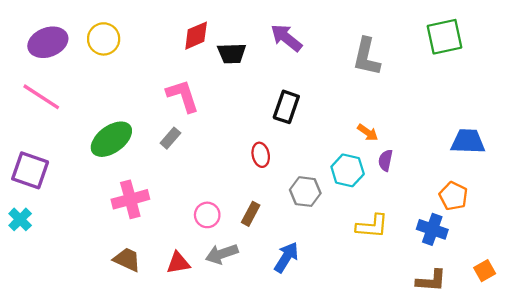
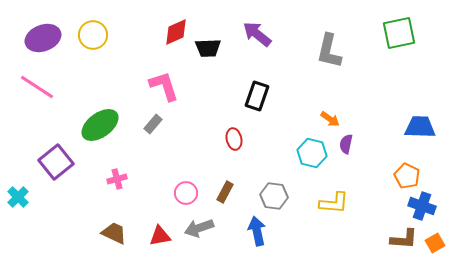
purple square: (30, 170) -> (56, 162), moved, turned 32
gray hexagon: (305, 192) -> (274, 196), moved
pink cross: (130, 199) -> (117, 179), size x0.6
blue cross: (432, 229) -> (422, 206), moved
blue arrow: (286, 257) -> (257, 231), turned -44
brown L-shape: (431, 281) -> (404, 239), moved

